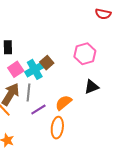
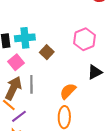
cyan cross: (35, 69) -> (25, 38), moved, turned 30
purple line: (38, 109) -> (19, 116), moved

